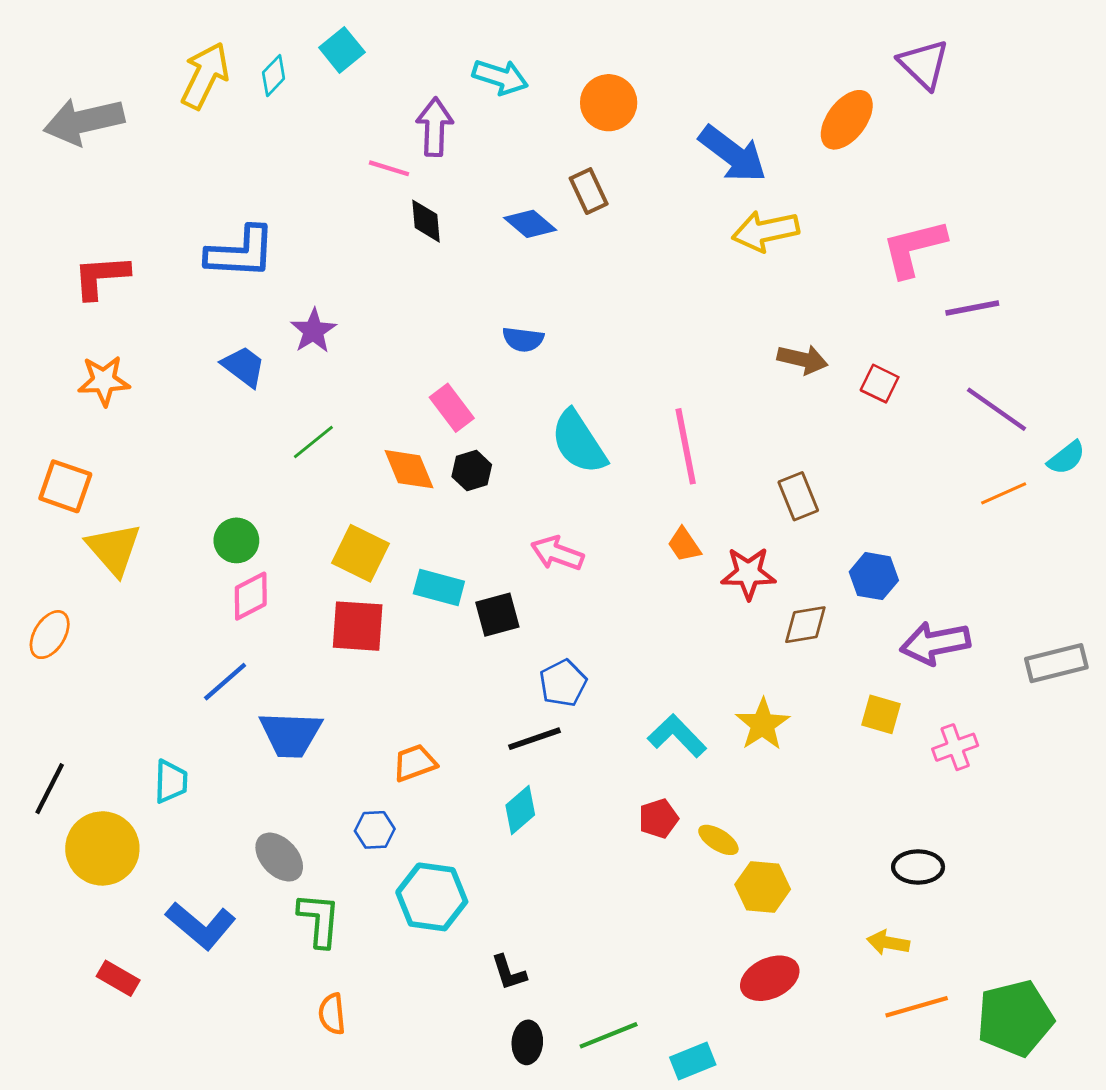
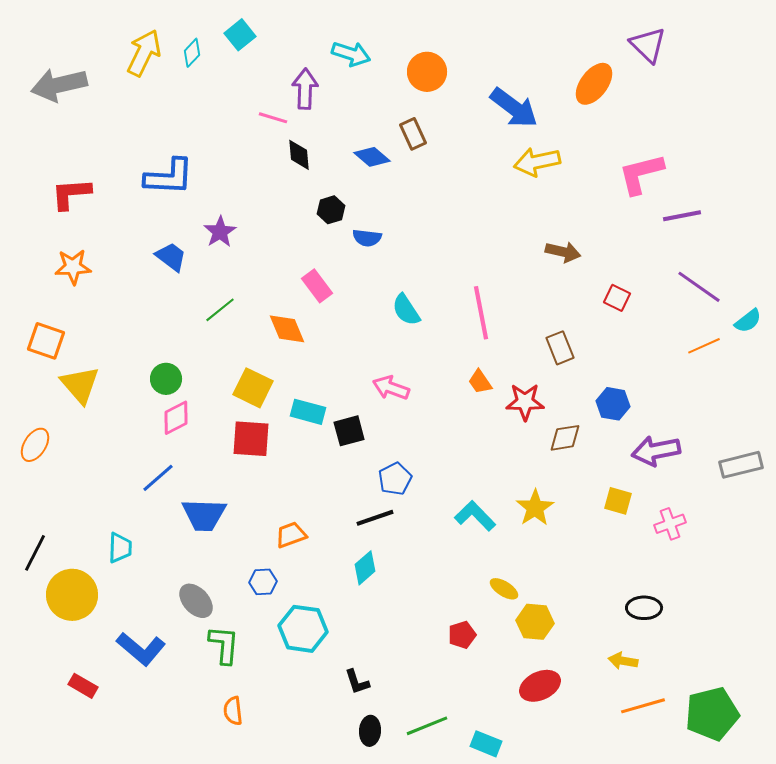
red square: (880, 384) -> (617, 298), moved
cyan semicircle: (579, 442) -> (406, 310), size x0.7
black hexagon: (472, 471) -> (331, 210), moved
red pentagon: (659, 819) -> (462, 635), moved
cyan rectangle: (693, 1061) -> (486, 744), turned 44

